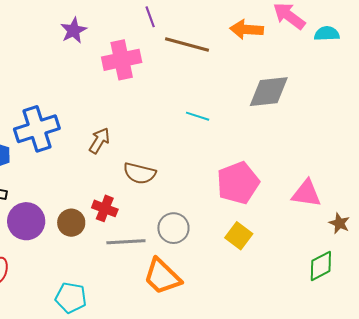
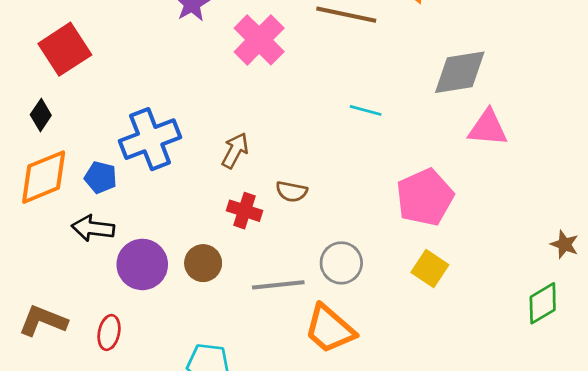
pink cross: (122, 60) -> (259, 40), turned -30
brown semicircle: (140, 173) -> (292, 192), size x0.7
pink triangle: (306, 193) -> (488, 128), moved
red cross: (105, 208) -> (244, 211), moved

